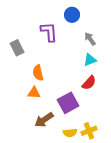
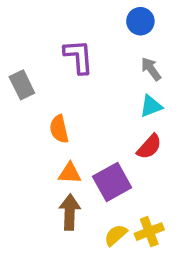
blue circle: (72, 15) -> (140, 21), moved
orange triangle: (34, 93) -> (70, 173), moved
brown arrow: (44, 120) -> (70, 212), turned 126
yellow semicircle: (70, 133) -> (116, 235), turned 144

